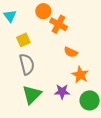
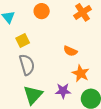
orange cross: (59, 24) -> (83, 12), moved, turned 30

